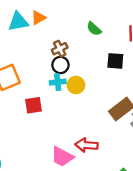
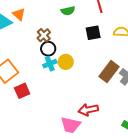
orange triangle: (38, 18) -> (19, 14), turned -32
green semicircle: (94, 29) -> (68, 11), turned -40
red square: (33, 105) -> (22, 91), moved

